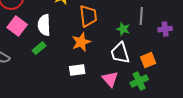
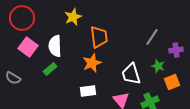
gray line: (141, 16) -> (152, 37), turned 30
green star: (123, 29) -> (158, 66), moved
orange square: (148, 60) -> (172, 82), moved

